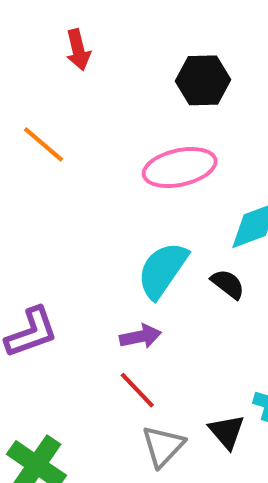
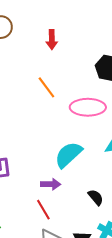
orange line: (43, 144) -> (46, 87), moved
black semicircle: (228, 284) -> (96, 197), moved

